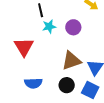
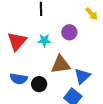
cyan star: (49, 27) -> (44, 40), moved
black circle: (67, 85) -> (39, 84), moved

